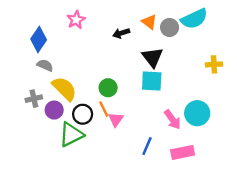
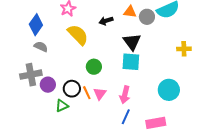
orange triangle: (149, 22) -> (130, 12), turned -32
yellow semicircle: (64, 89) -> (78, 35), moved
gray cross: (34, 99) -> (31, 75), size x1.5
orange line: (104, 109) -> (87, 93), moved
pink arrow: (172, 120) -> (125, 95), moved, turned 48
green triangle: (71, 135) -> (62, 106), size x0.6

